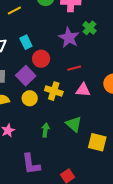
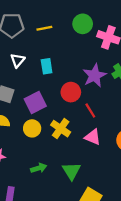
red circle: (41, 59) -> (71, 92), moved
red line: (74, 68) -> (90, 110), turned 56
green arrow: (45, 130) -> (39, 168), turned 48

